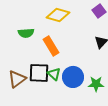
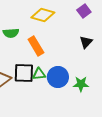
green triangle: (54, 74) -> (39, 74), turned -48

